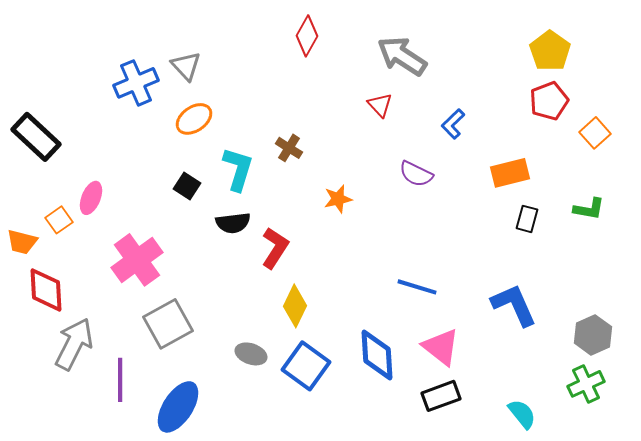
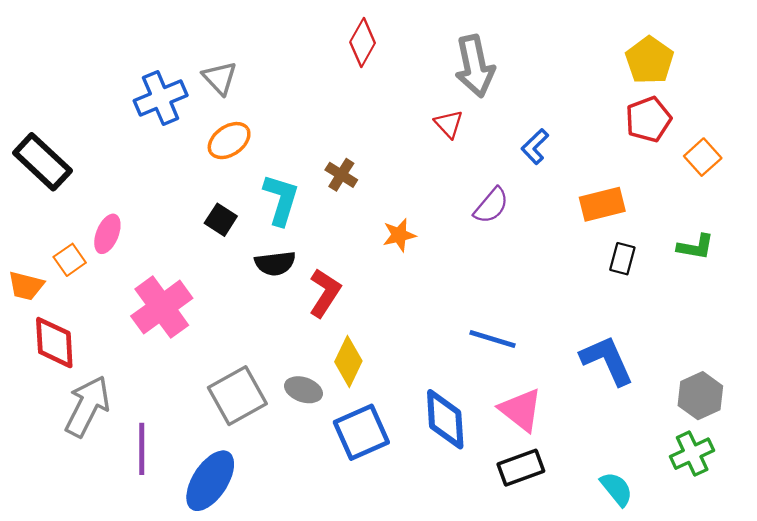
gray arrow: (402, 56) -> (475, 66), turned -135
purple semicircle: (416, 174) -> (491, 206), turned -76
gray square: (168, 324) -> (237, 396), moved
gray ellipse: (251, 354) -> (304, 390), moved
blue square: (306, 366) -> (361, 432), turned 30

